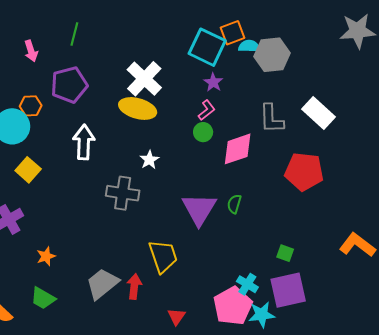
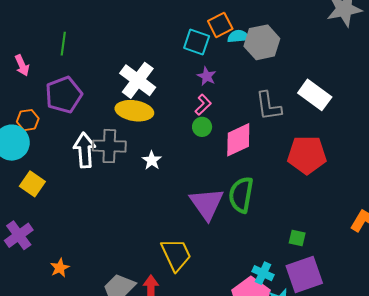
cyan square: (207, 47) -> (197, 42), size x0.7
gray cross: (123, 193) -> (109, 146), moved
green semicircle: (234, 204) -> (241, 195), size x1.8

